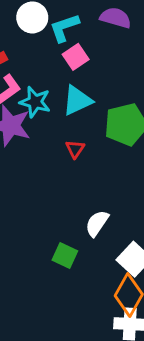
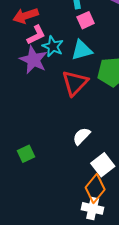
red triangle: (75, 149) -> (75, 83), size x2.0
green square: (65, 255) -> (26, 154), moved, turned 30

